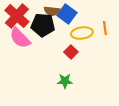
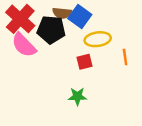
orange line: (105, 28) -> (125, 57), moved
red square: (71, 52) -> (85, 62), turned 32

